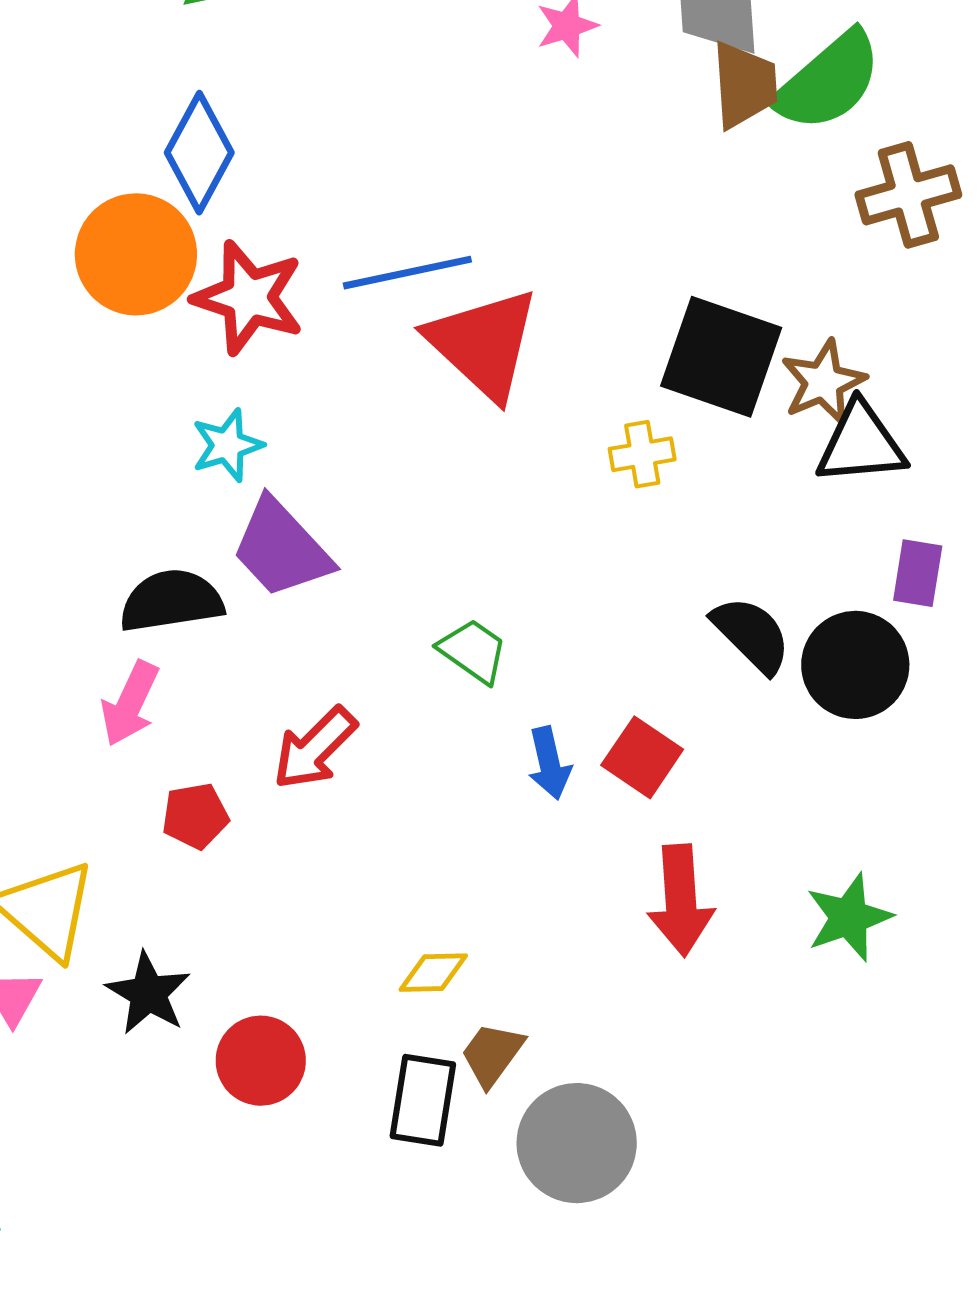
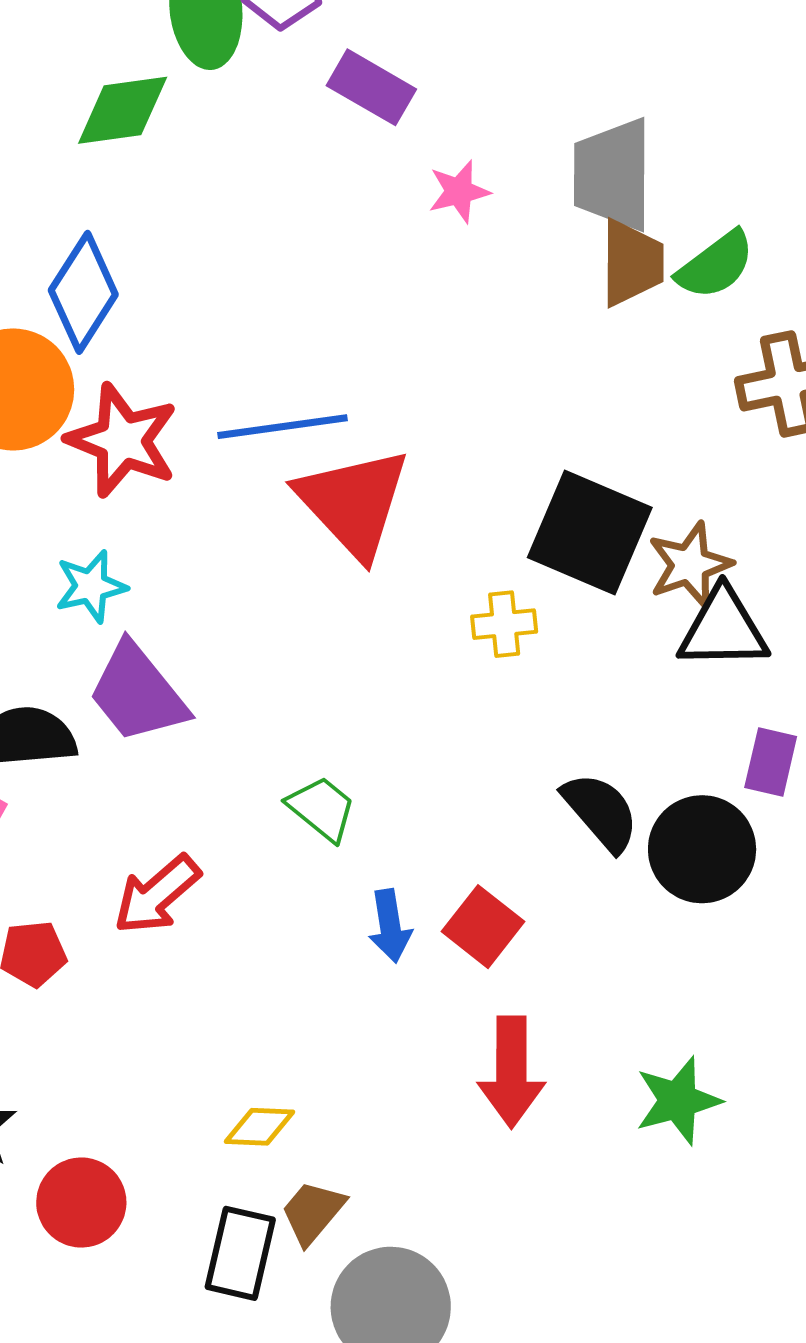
green semicircle: (828, 81) -> (716, 265), size x0.7

